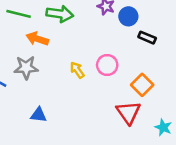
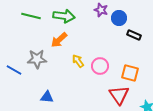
orange arrow: (37, 39) -> (59, 40), moved, turned -60
pink circle: (107, 65) -> (100, 66), moved
orange square: (142, 85) -> (130, 73), turned -30

